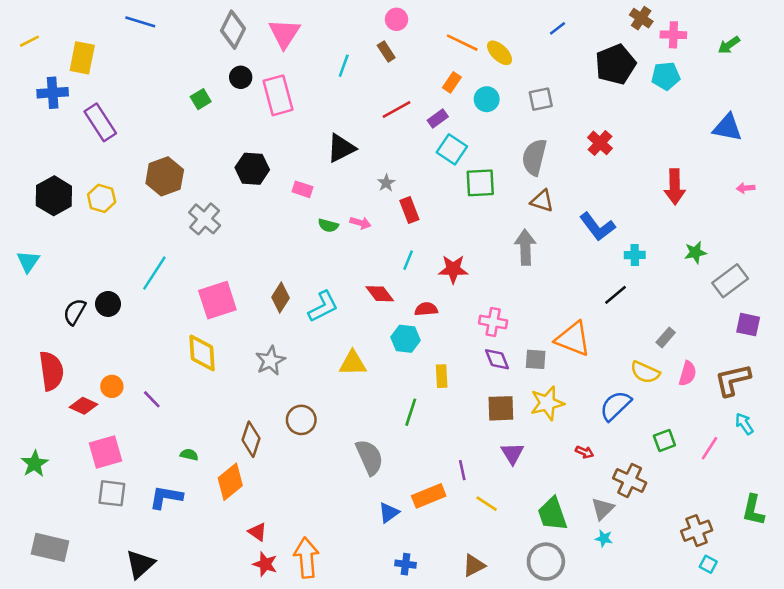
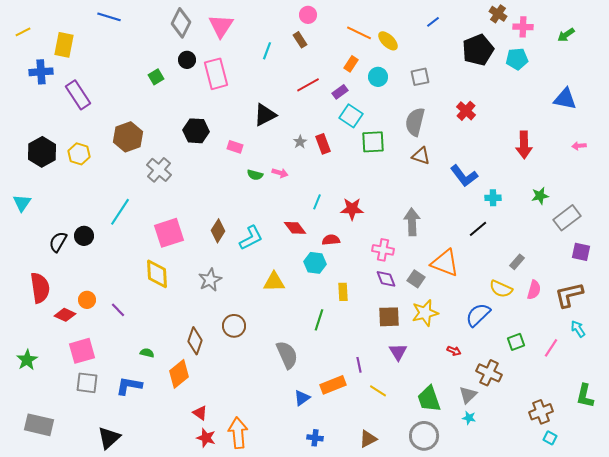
red rectangle: (409, 210) -> (323, 144), moved
gray arrow: (525, 247) -> (412, 222), moved
gray square: (536, 359) -> (416, 279), turned 30

